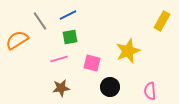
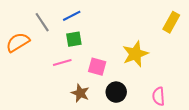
brown star: (61, 88) -> (80, 93), moved, turned 30

